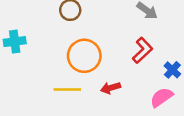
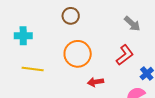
yellow line: (67, 89) -> (33, 69), moved

